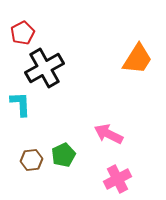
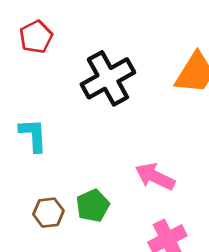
black cross: (44, 68) -> (108, 78), moved

